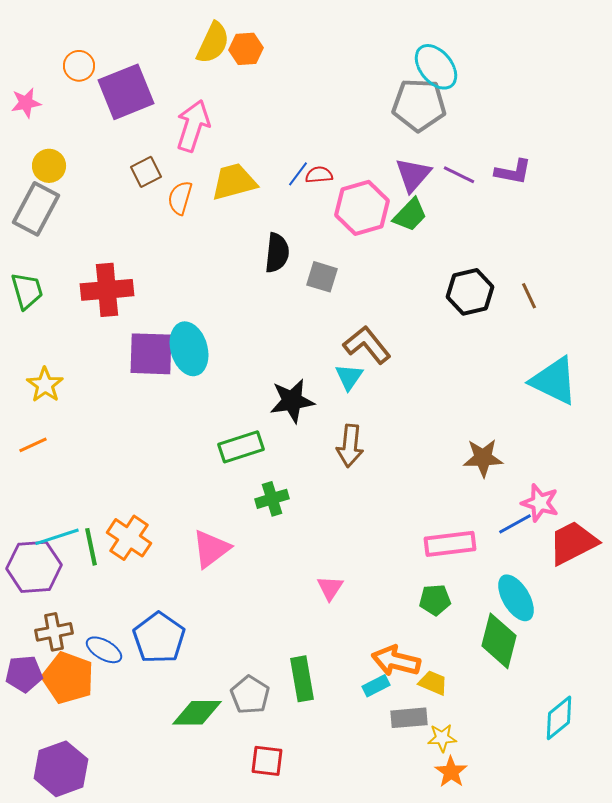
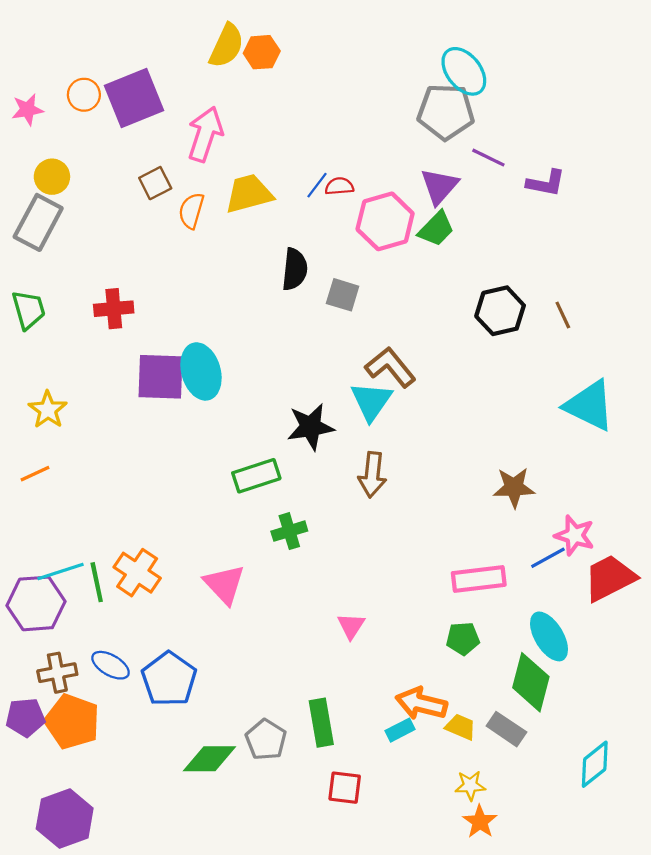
orange circle: (79, 66) -> (84, 95), moved
purple line: (459, 175) -> (488, 158), moved
red cross: (107, 290) -> (114, 309), size x0.7
cyan triangle: (349, 377) -> (371, 401), size x1.4
pink triangle: (211, 549) -> (224, 584), turned -36
blue ellipse: (104, 650) -> (111, 665), moved
gray rectangle: (409, 718) -> (506, 729), moved, turned 39
red square: (267, 761) -> (345, 788), moved

